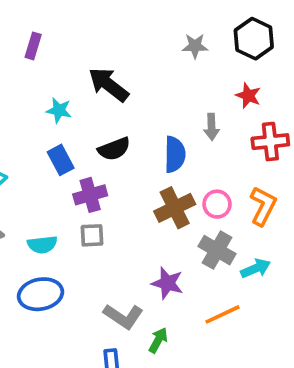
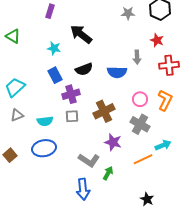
purple rectangle: (33, 46) -> (50, 11), moved
blue semicircle: (175, 154) -> (117, 72), turned 90
brown cross: (175, 208) -> (104, 111), moved
cyan arrow: (256, 268) -> (163, 145), moved

